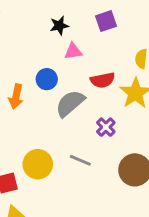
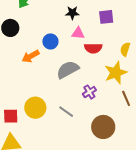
blue circle: (47, 79) -> (50, 41), moved
red semicircle: (103, 80) -> (93, 48), moved
orange arrow: (16, 97) -> (31, 56), turned 36

